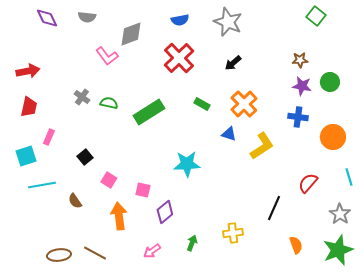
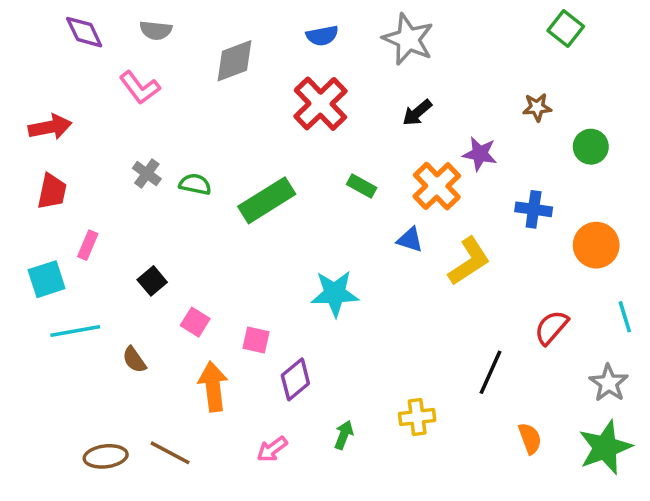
pink L-shape: (107, 56) -> (140, 88), moved
purple star: (302, 86) -> (480, 154), moved

